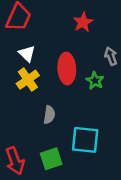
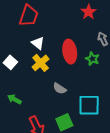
red star: (83, 22) -> (89, 12), moved
gray semicircle: (49, 115) -> (60, 89), turned 120

